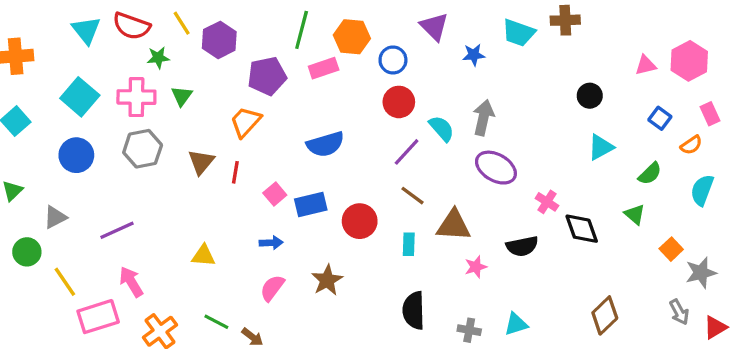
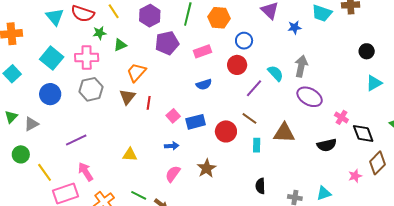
purple hexagon: (219, 40) -> (150, 16), moved
blue circle: (393, 60) -> (244, 41), moved
pink rectangle: (324, 68) -> (202, 51), moved
green triangle: (182, 96) -> (120, 45), moved, turned 32
red circle: (399, 102) -> (237, 65), moved
orange trapezoid: (246, 122) -> (136, 72), moved
blue semicircle: (325, 144) -> (204, 84), size x0.7
brown line: (412, 196) -> (249, 118), moved
gray triangle: (55, 217) -> (31, 124), moved
pink star: (476, 267) -> (355, 176), moved
black semicircle: (414, 310) -> (260, 186), size x0.7
brown diamond: (605, 315) -> (377, 163), moved

